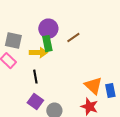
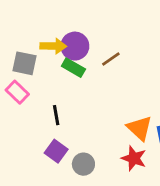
green rectangle: (47, 44) -> (73, 68), turned -49
yellow arrow: (38, 53) -> (53, 46), moved

